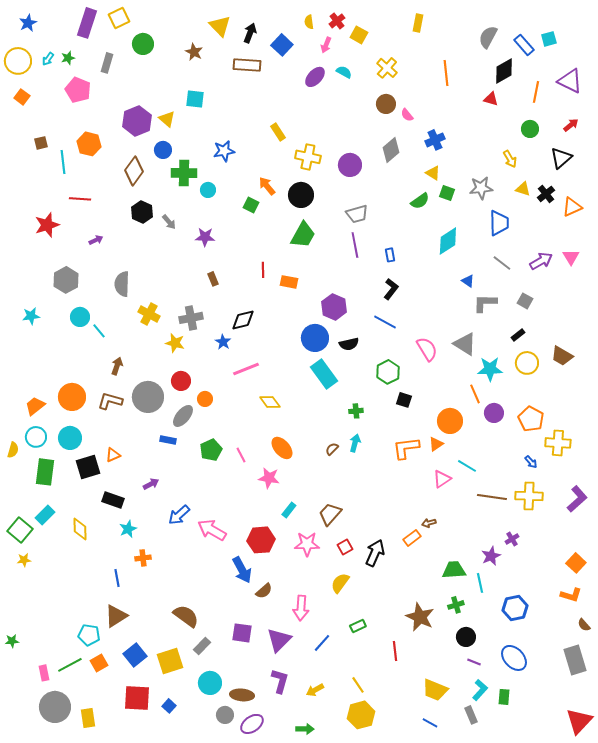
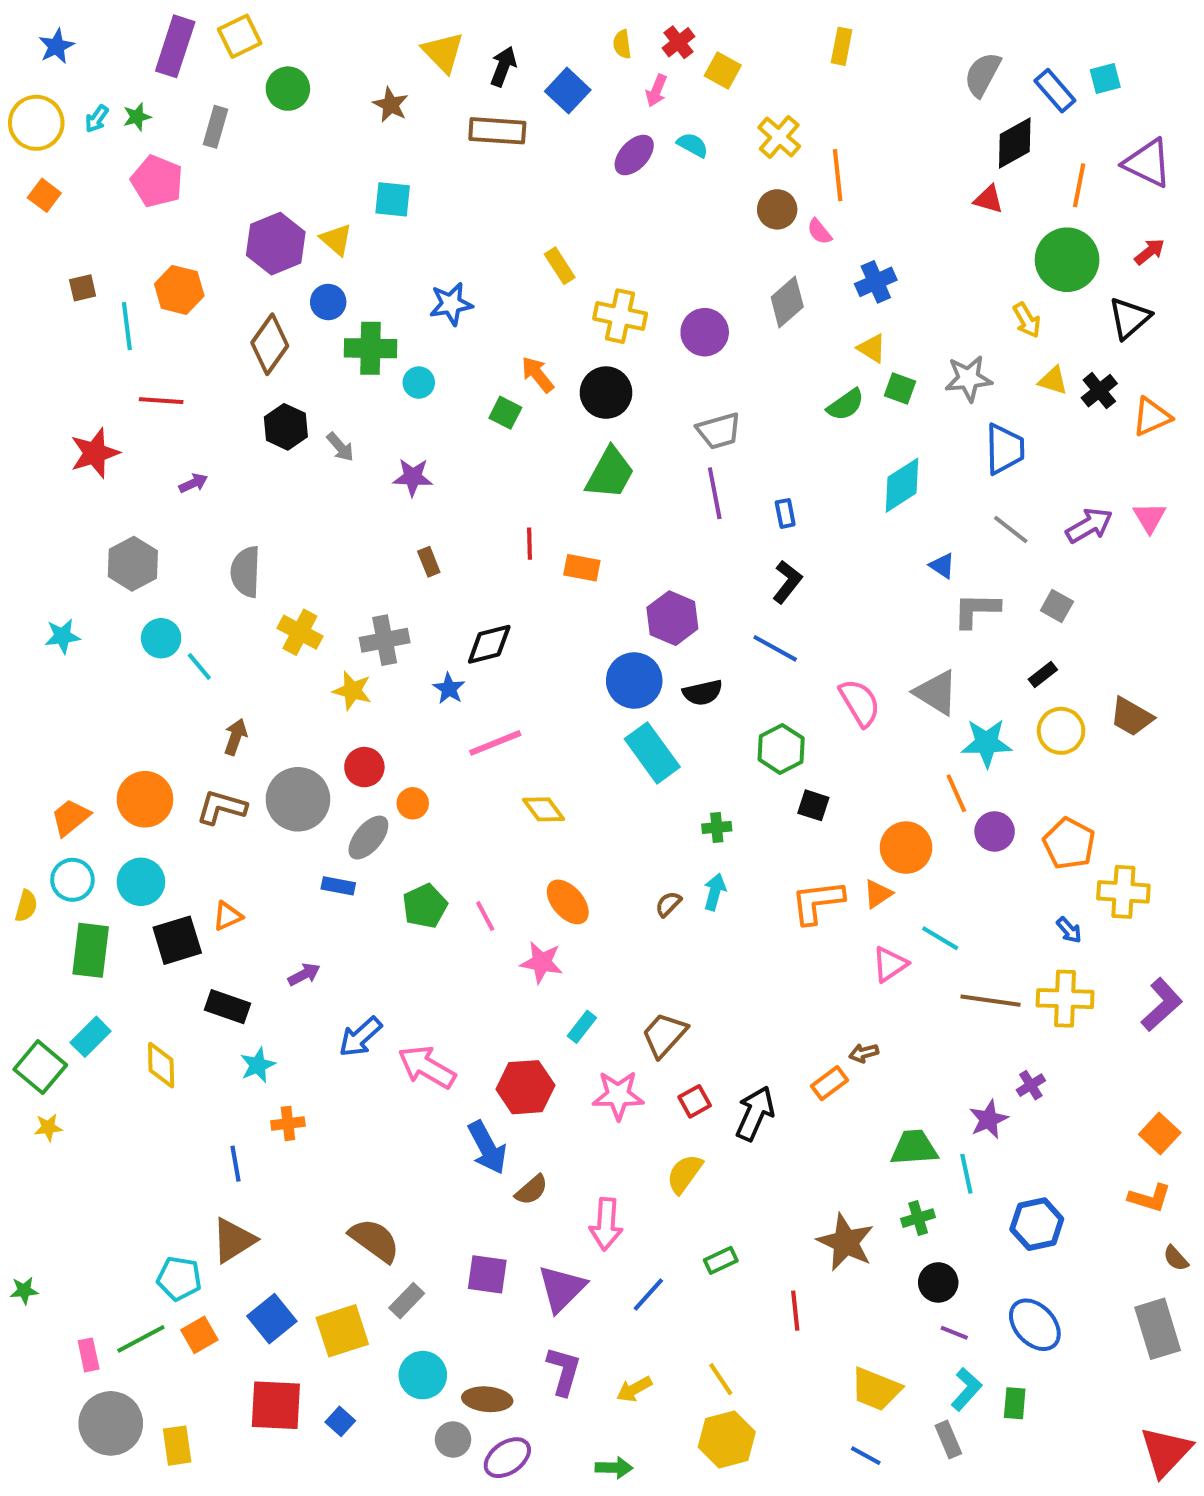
orange line: (446, 73) -> (838, 175), moved
green circle: (530, 129) -> (1067, 260), size x1.8

